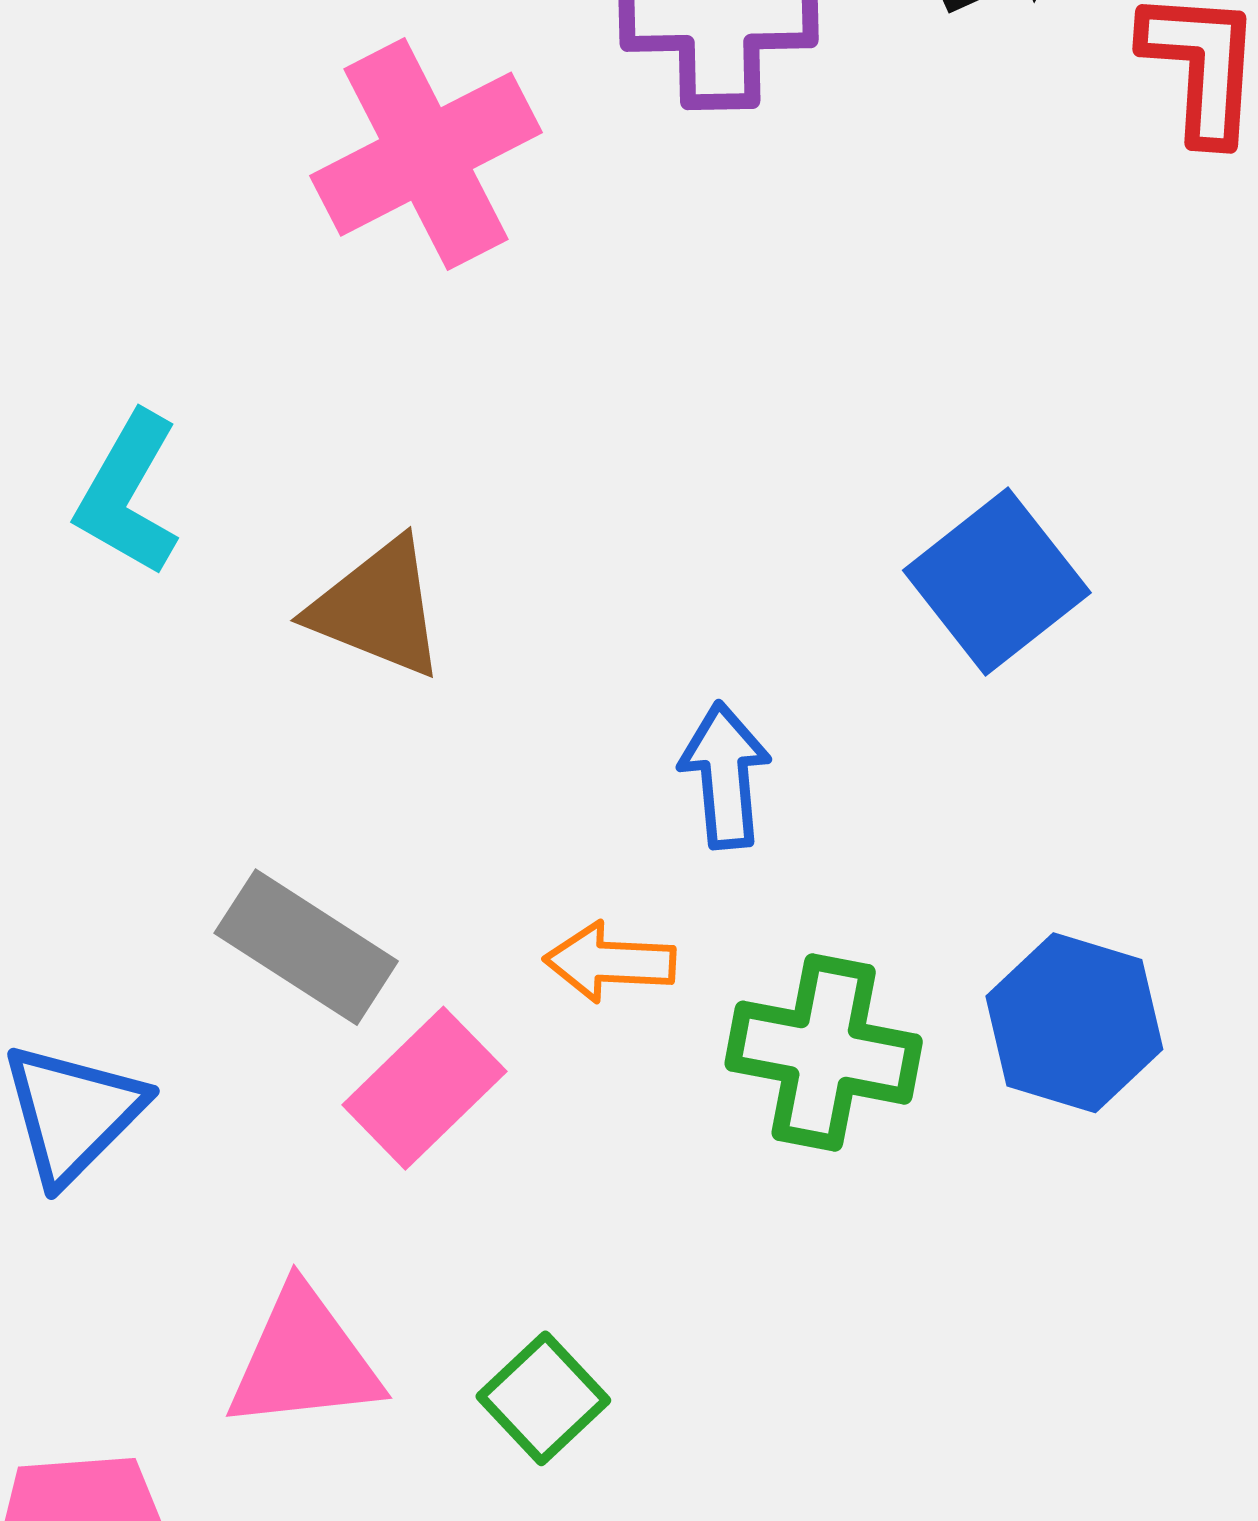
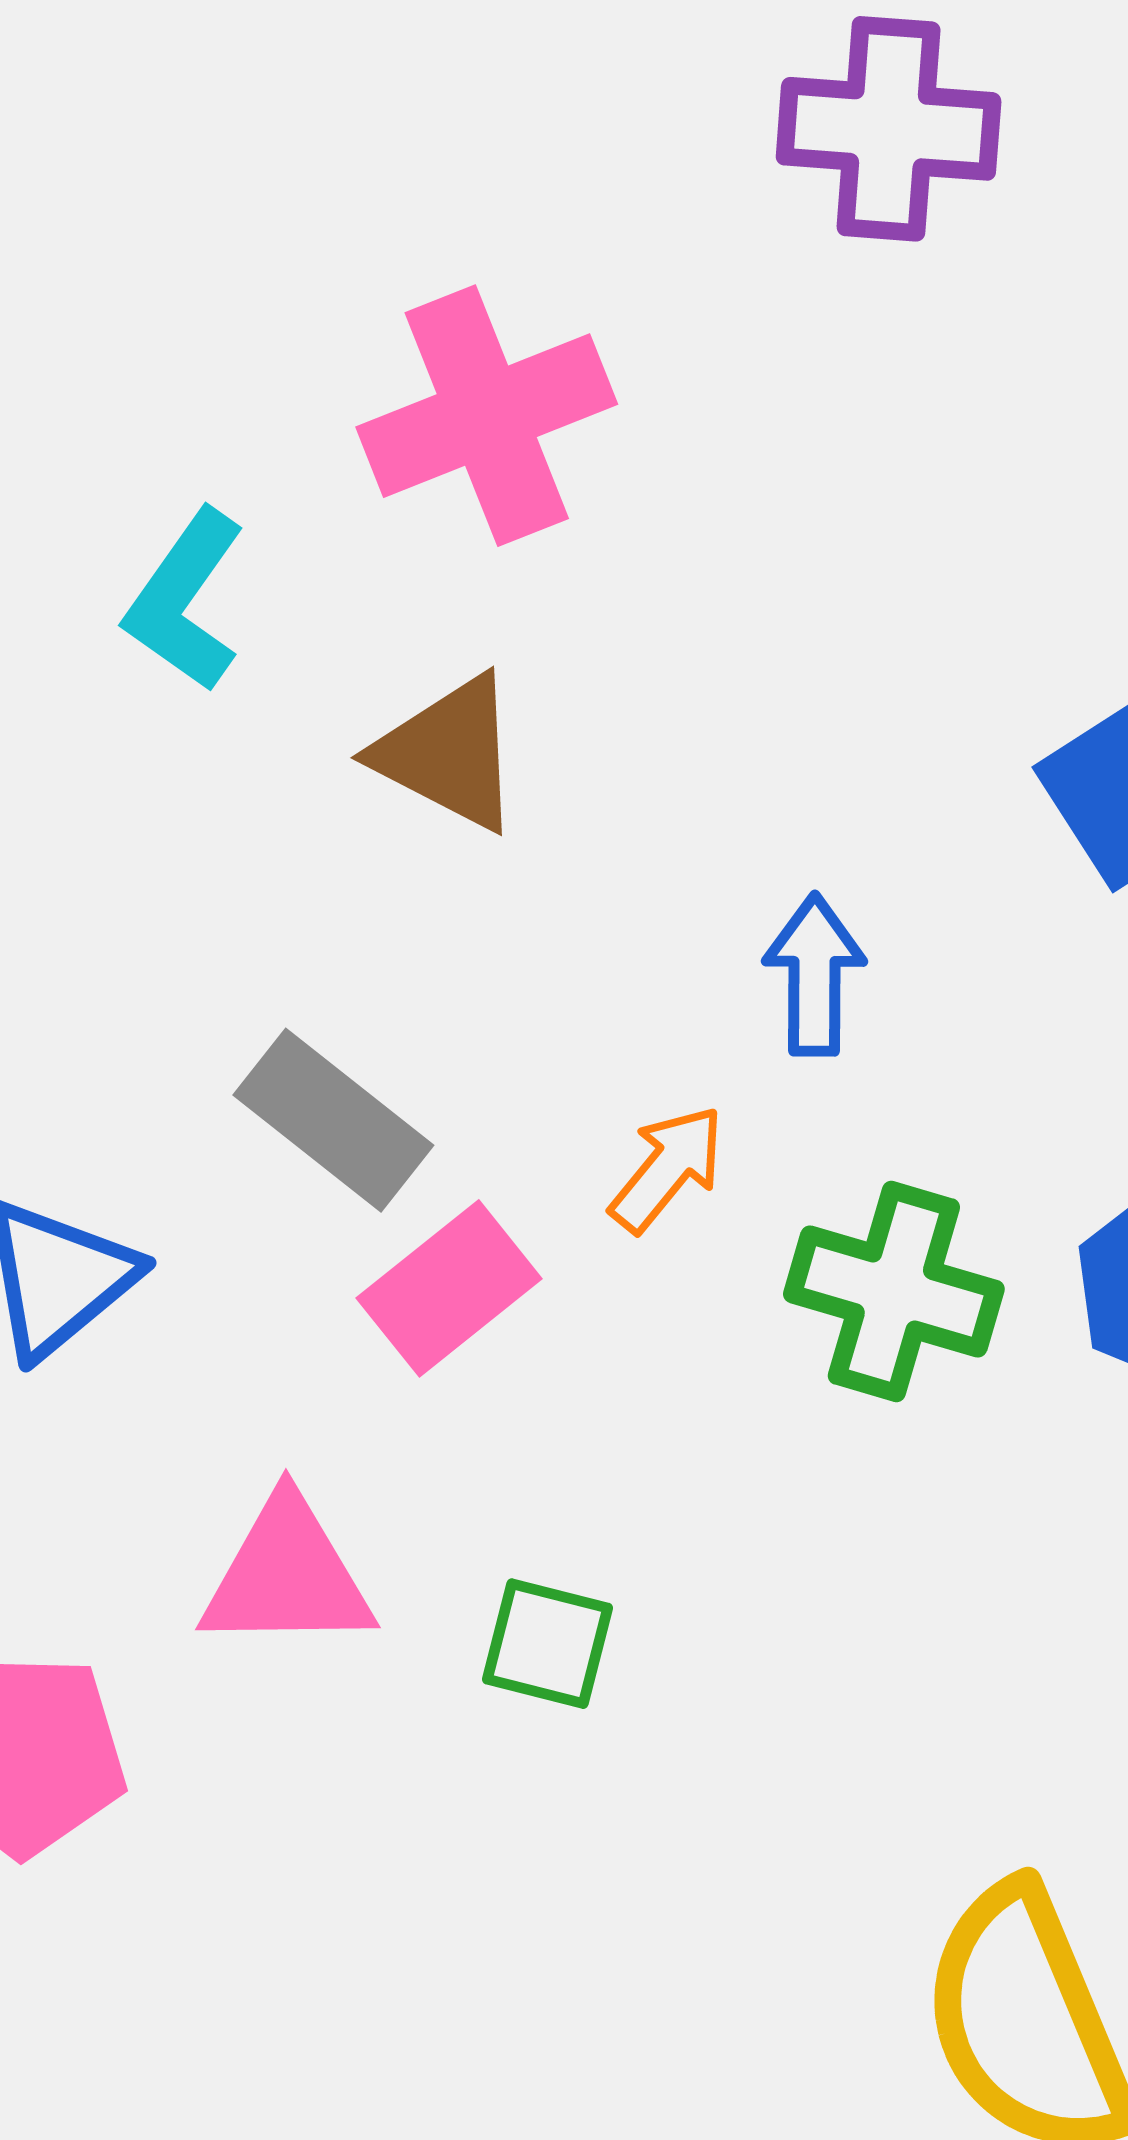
pink cross: (426, 154) -> (487, 416), moved
orange arrow: (610, 962) -> (667, 1169), turned 121
green square: (543, 1398) -> (548, 1644), turned -38

